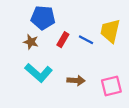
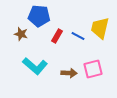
brown star: (31, 42) -> (21, 34), moved
pink square: (111, 86) -> (93, 69), moved

